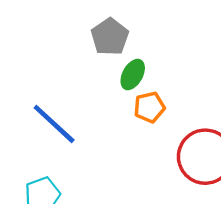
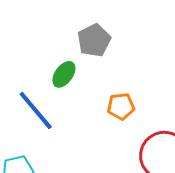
green ellipse: (133, 75) -> (64, 74), moved

